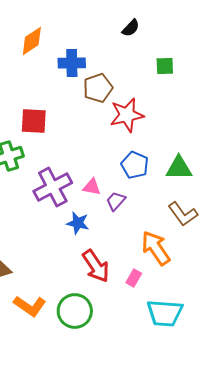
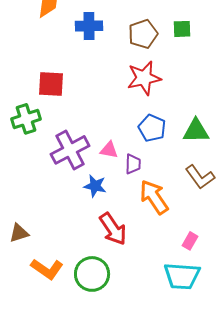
brown pentagon: (98, 88) -> (143, 34), moved
purple trapezoid: (116, 201) -> (133, 164), turned 140
orange arrow: (156, 248) -> (154, 197), moved
pink rectangle: (134, 278) -> (190, 241), moved

